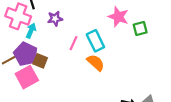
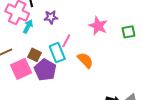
pink star: (118, 17) -> (98, 26), moved
cyan rectangle: (95, 41) -> (57, 53), moved
purple pentagon: (26, 54) -> (45, 70), moved

